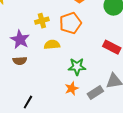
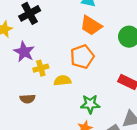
yellow cross: (42, 21) -> (41, 68), moved
purple star: (20, 40) -> (24, 52), moved

